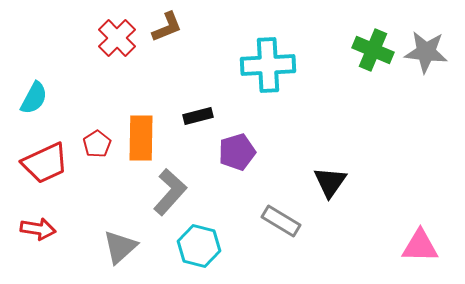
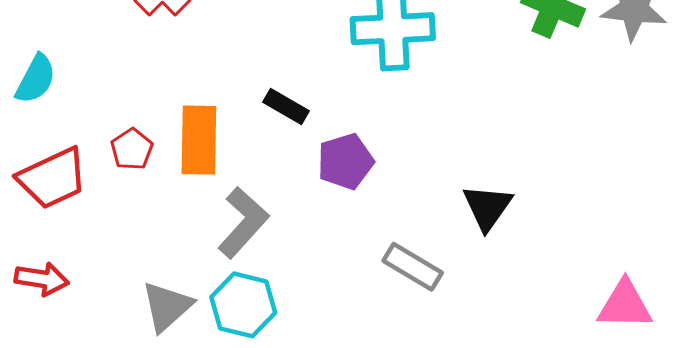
black rectangle: (198, 116) -> (286, 106), turned 44
cyan hexagon: (199, 246) -> (243, 305), moved

